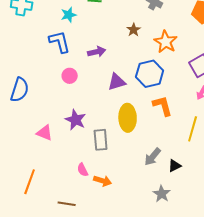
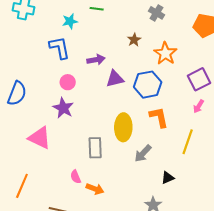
purple triangle: (117, 82) -> (115, 79), moved
purple star: (76, 120) -> (63, 108), moved
pink triangle: (45, 133) -> (40, 138), size x1.4
gray arrow: (153, 157) -> (143, 153), moved

